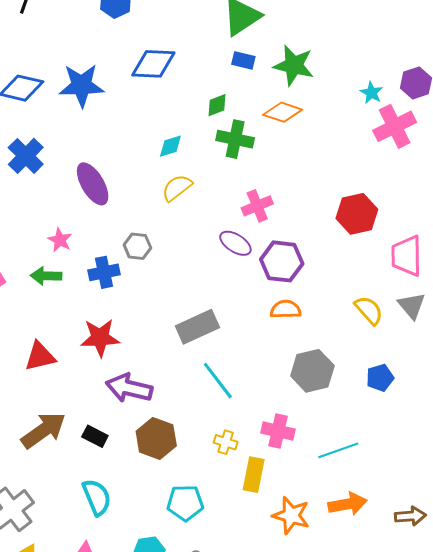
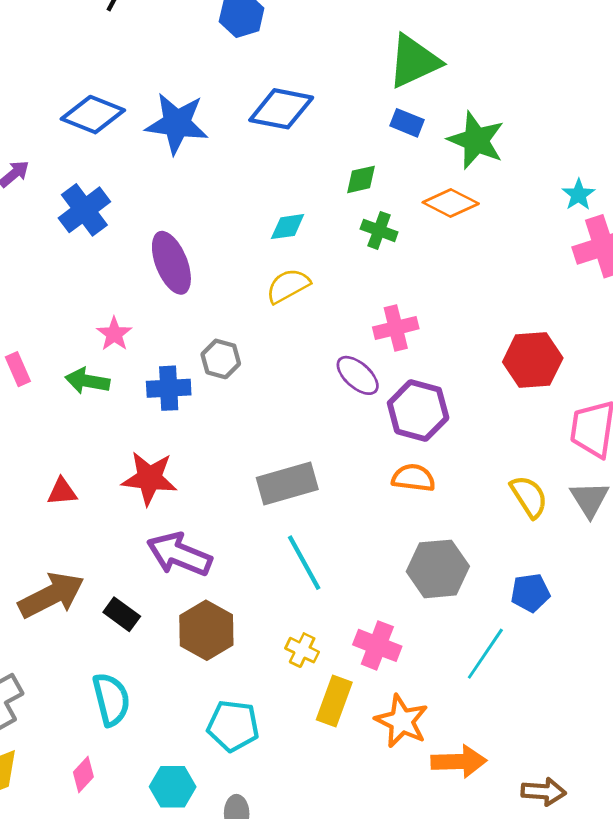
green cross: (235, 139) -> (379, 230), size x0.7
red triangle: (40, 356) -> (62, 492), size x0.7
cyan line: (338, 450) -> (485, 654), moved, turned -45
orange star: (291, 515) -> (402, 721), moved

